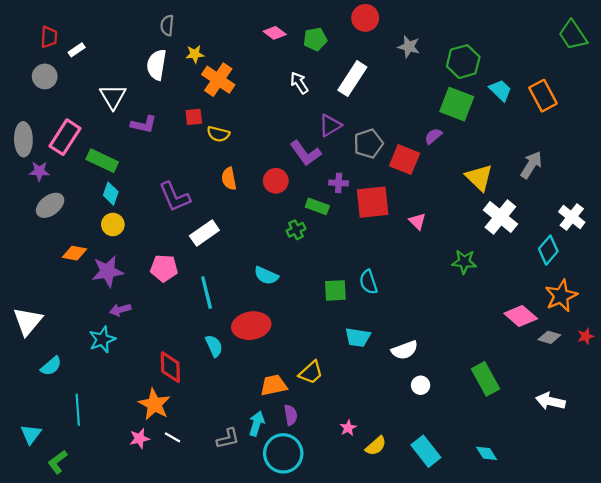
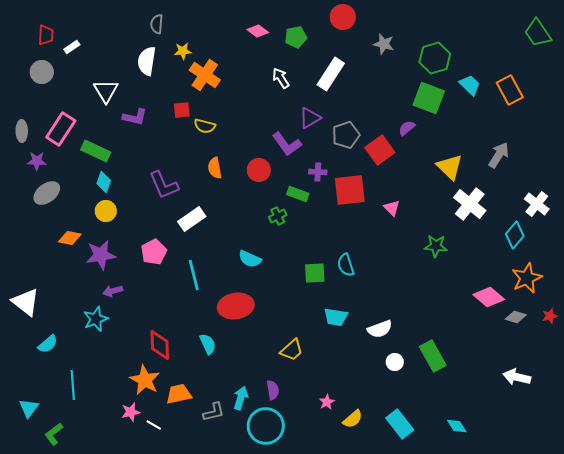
gray ellipse: (23, 139) -> (22, 131), size x0.7
red square: (405, 160) -> (380, 150), turned 32
pink pentagon: (164, 268) -> (154, 252), turned -30
white triangle: (28, 321) -> (26, 302), turned -32
cyan semicircle: (214, 346) -> (208, 344), moved
green rectangle: (486, 379) -> (433, 356), moved
orange trapezoid: (274, 385) -> (179, 394), moved
white line: (172, 437) -> (154, 425), moved

